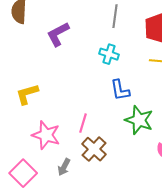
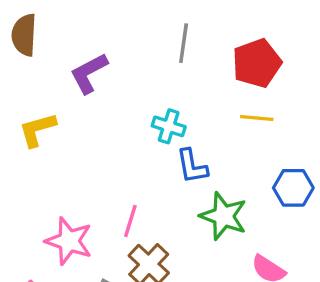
cyan cross: (109, 54) -> (169, 126), moved
yellow L-shape: (27, 94) -> (37, 130), moved

